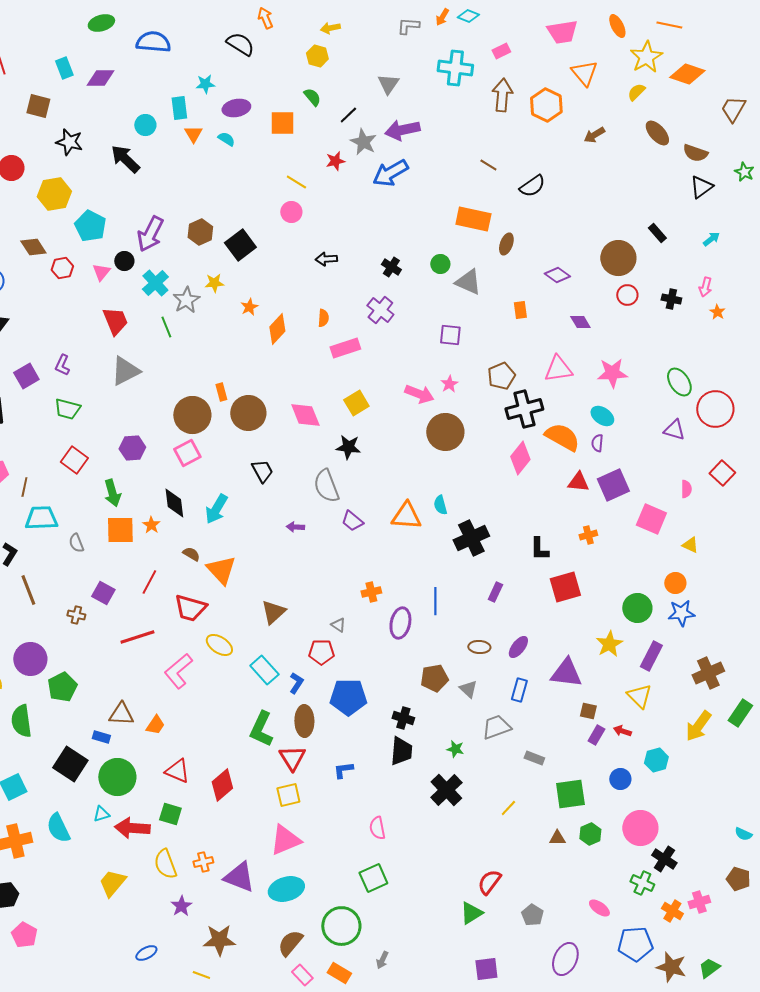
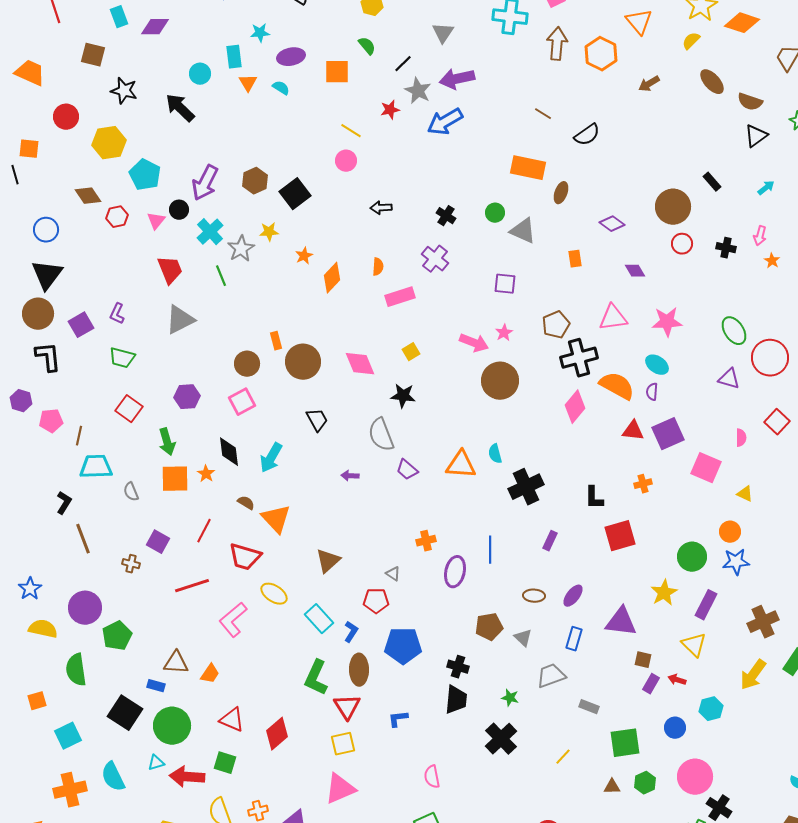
yellow square: (356, 403) -> (411, 352), size x0.7
brown circle: (192, 415) -> (247, 364), size x0.7

